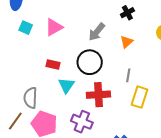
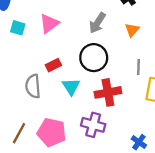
red rectangle: (53, 64) -> (53, 65), turned -32
gray semicircle: (30, 98) -> (33, 86), moved

